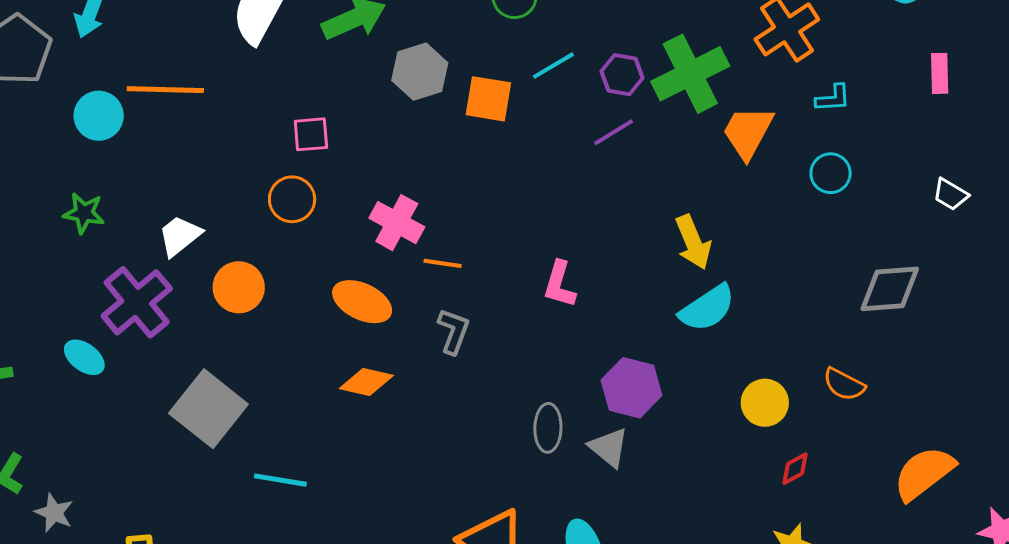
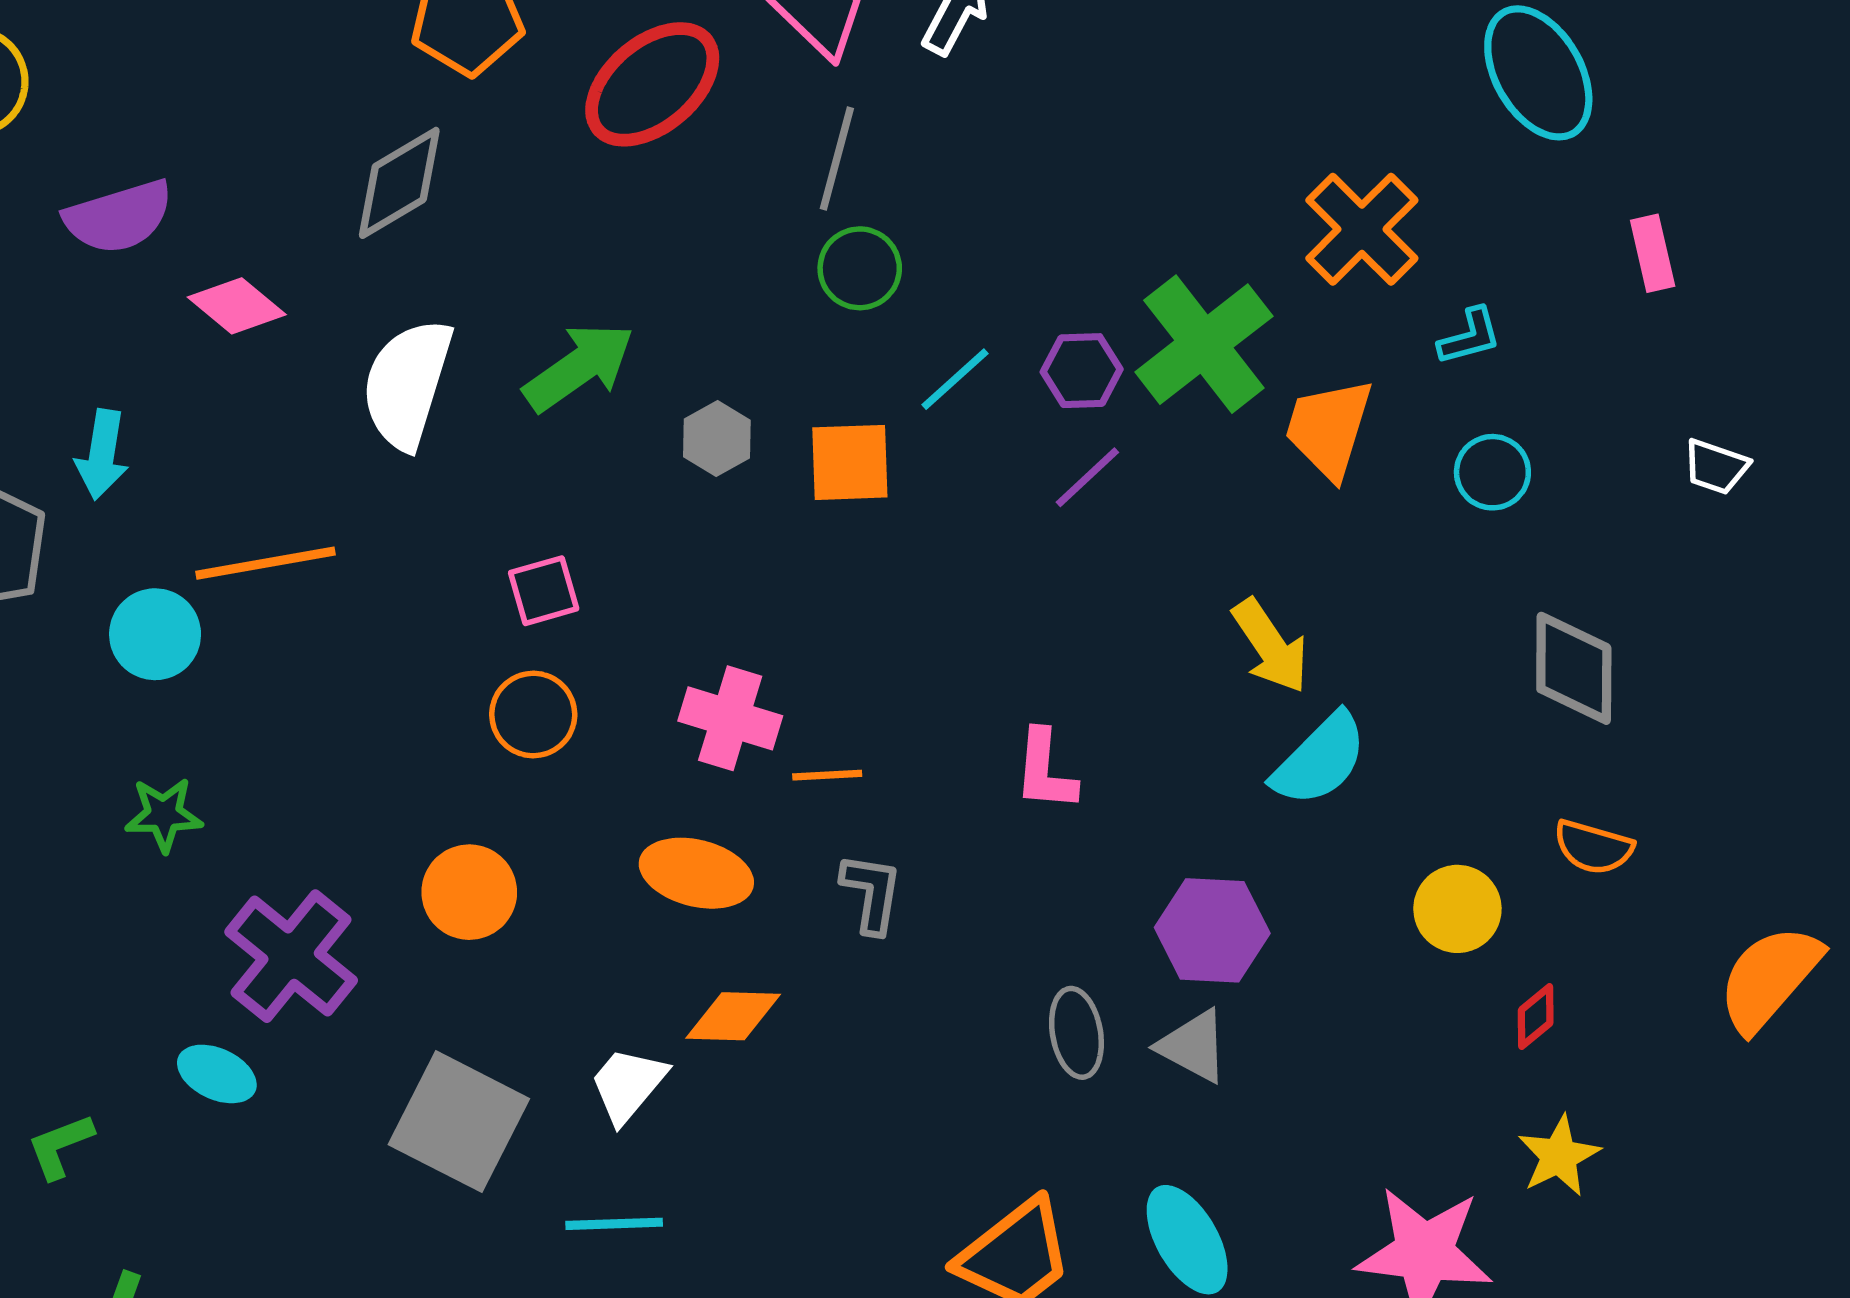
gray hexagon: (420, 72) -> (717, 439), size x0.7
white trapezoid: (180, 236) -> (628, 1085), moved
gray diamond: (890, 289) -> (1574, 668), moved, turned -74

